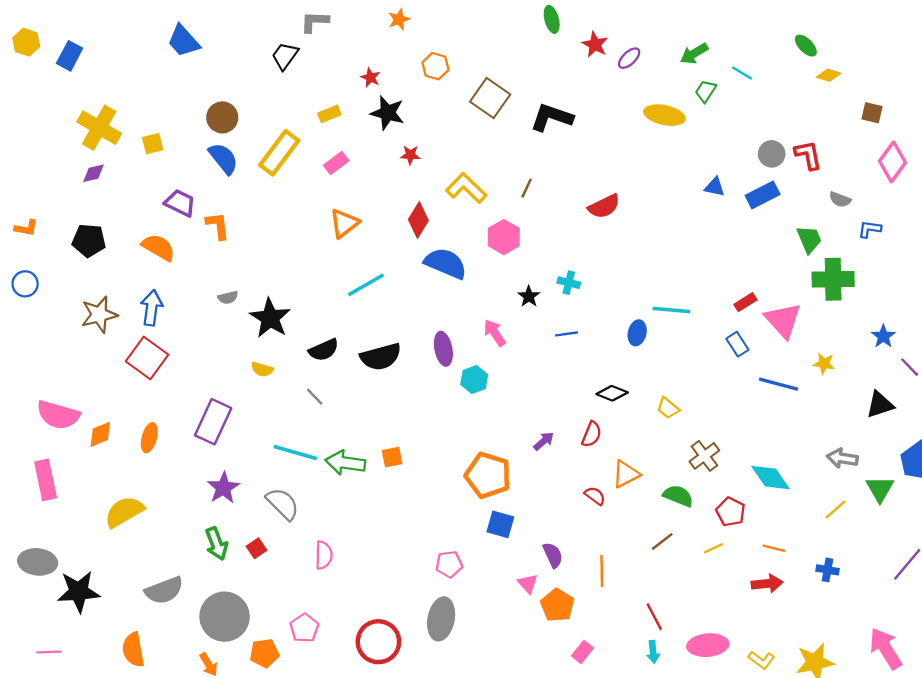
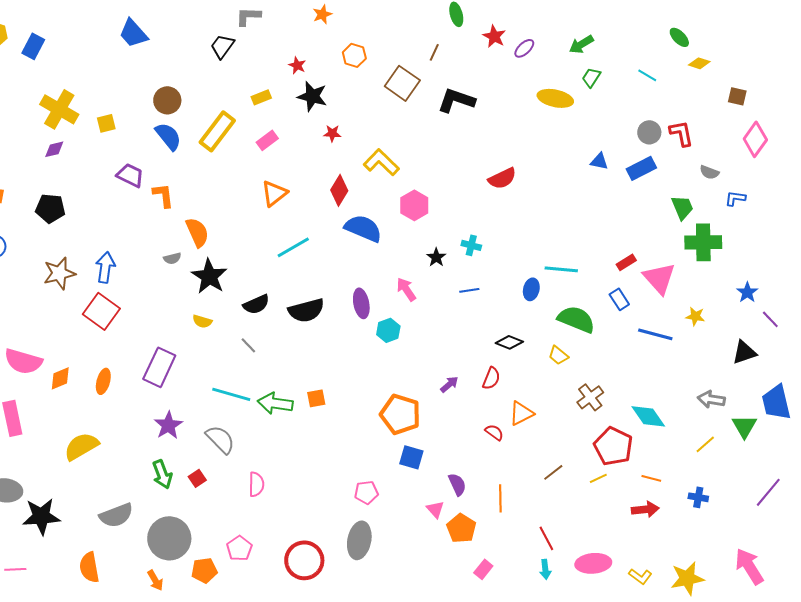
cyan line: (742, 73) -> (647, 75), moved
brown line: (527, 188) -> (434, 52), moved
orange semicircle: (158, 247) -> (197, 232), moved, turned 36
green semicircle: (678, 496) -> (576, 319), moved, size x1.4
red pentagon: (731, 512) -> (613, 446), size x1.5

